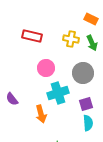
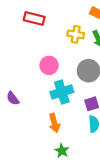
red rectangle: (32, 36) -> (34, 18), moved
orange arrow: (41, 114) -> (54, 123), moved

